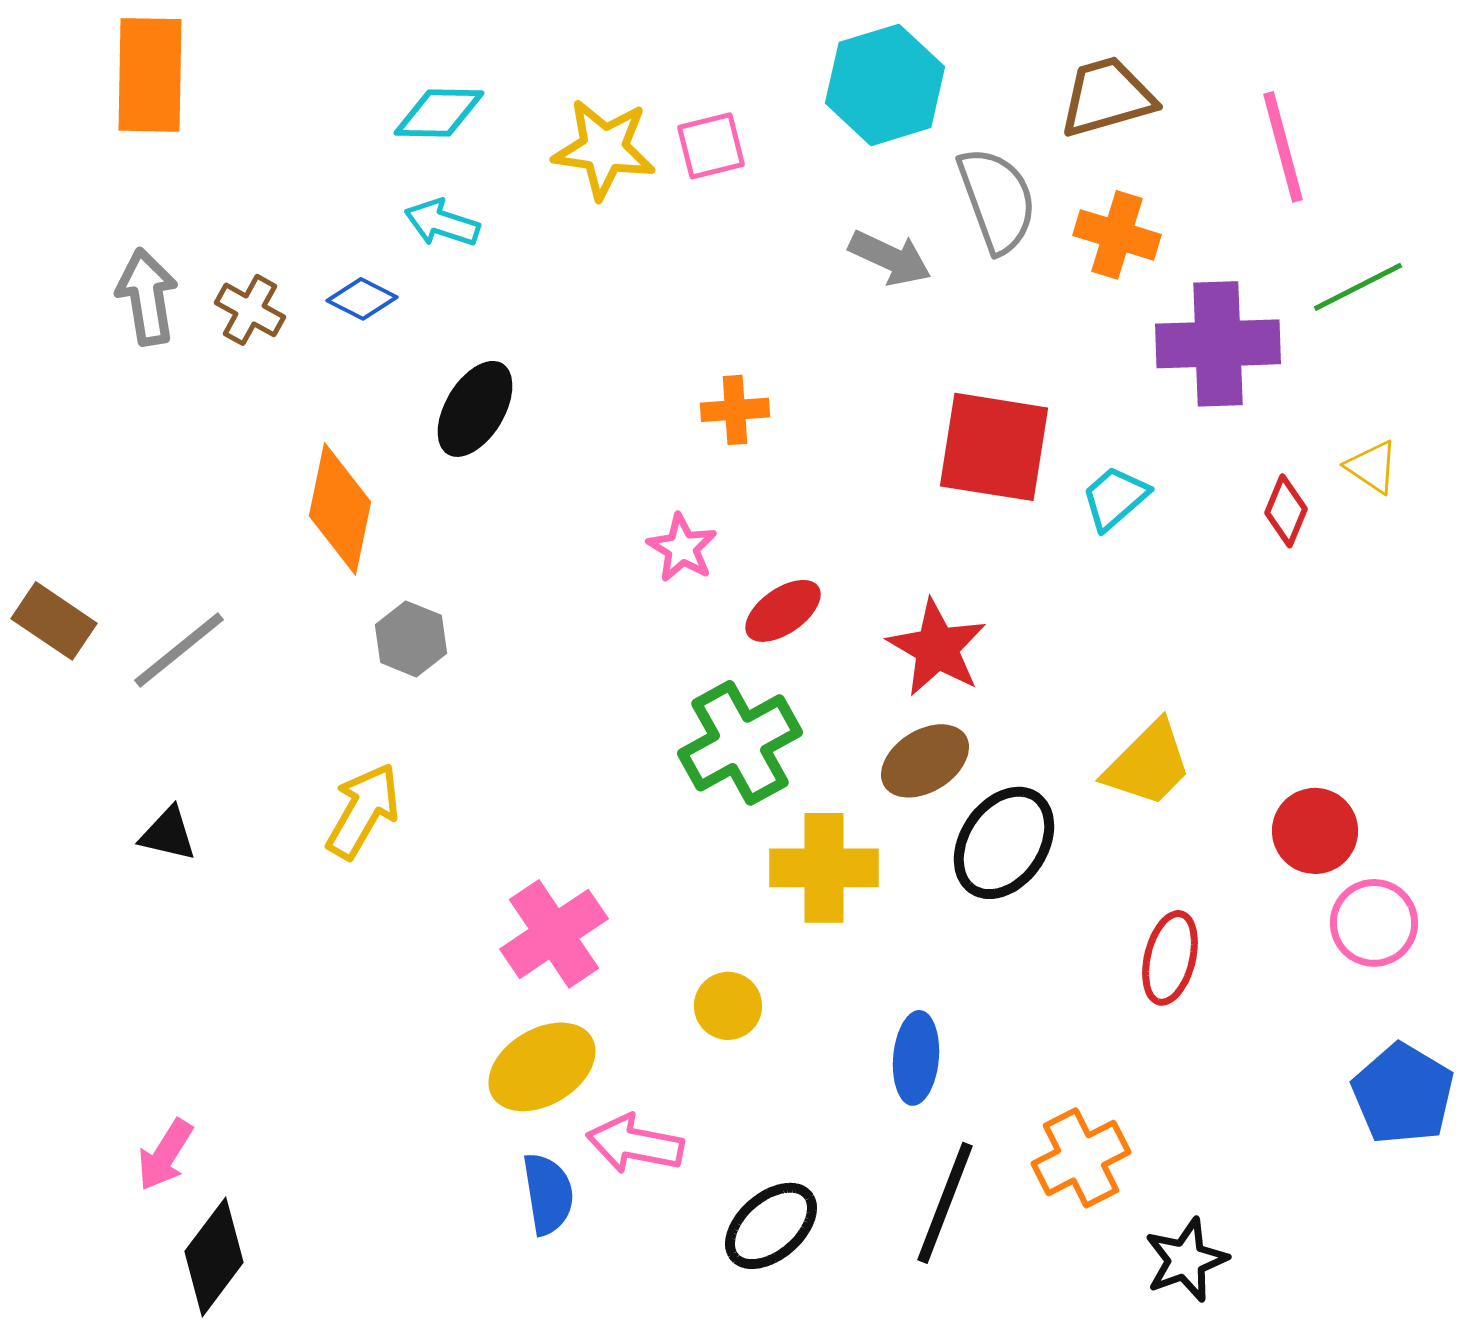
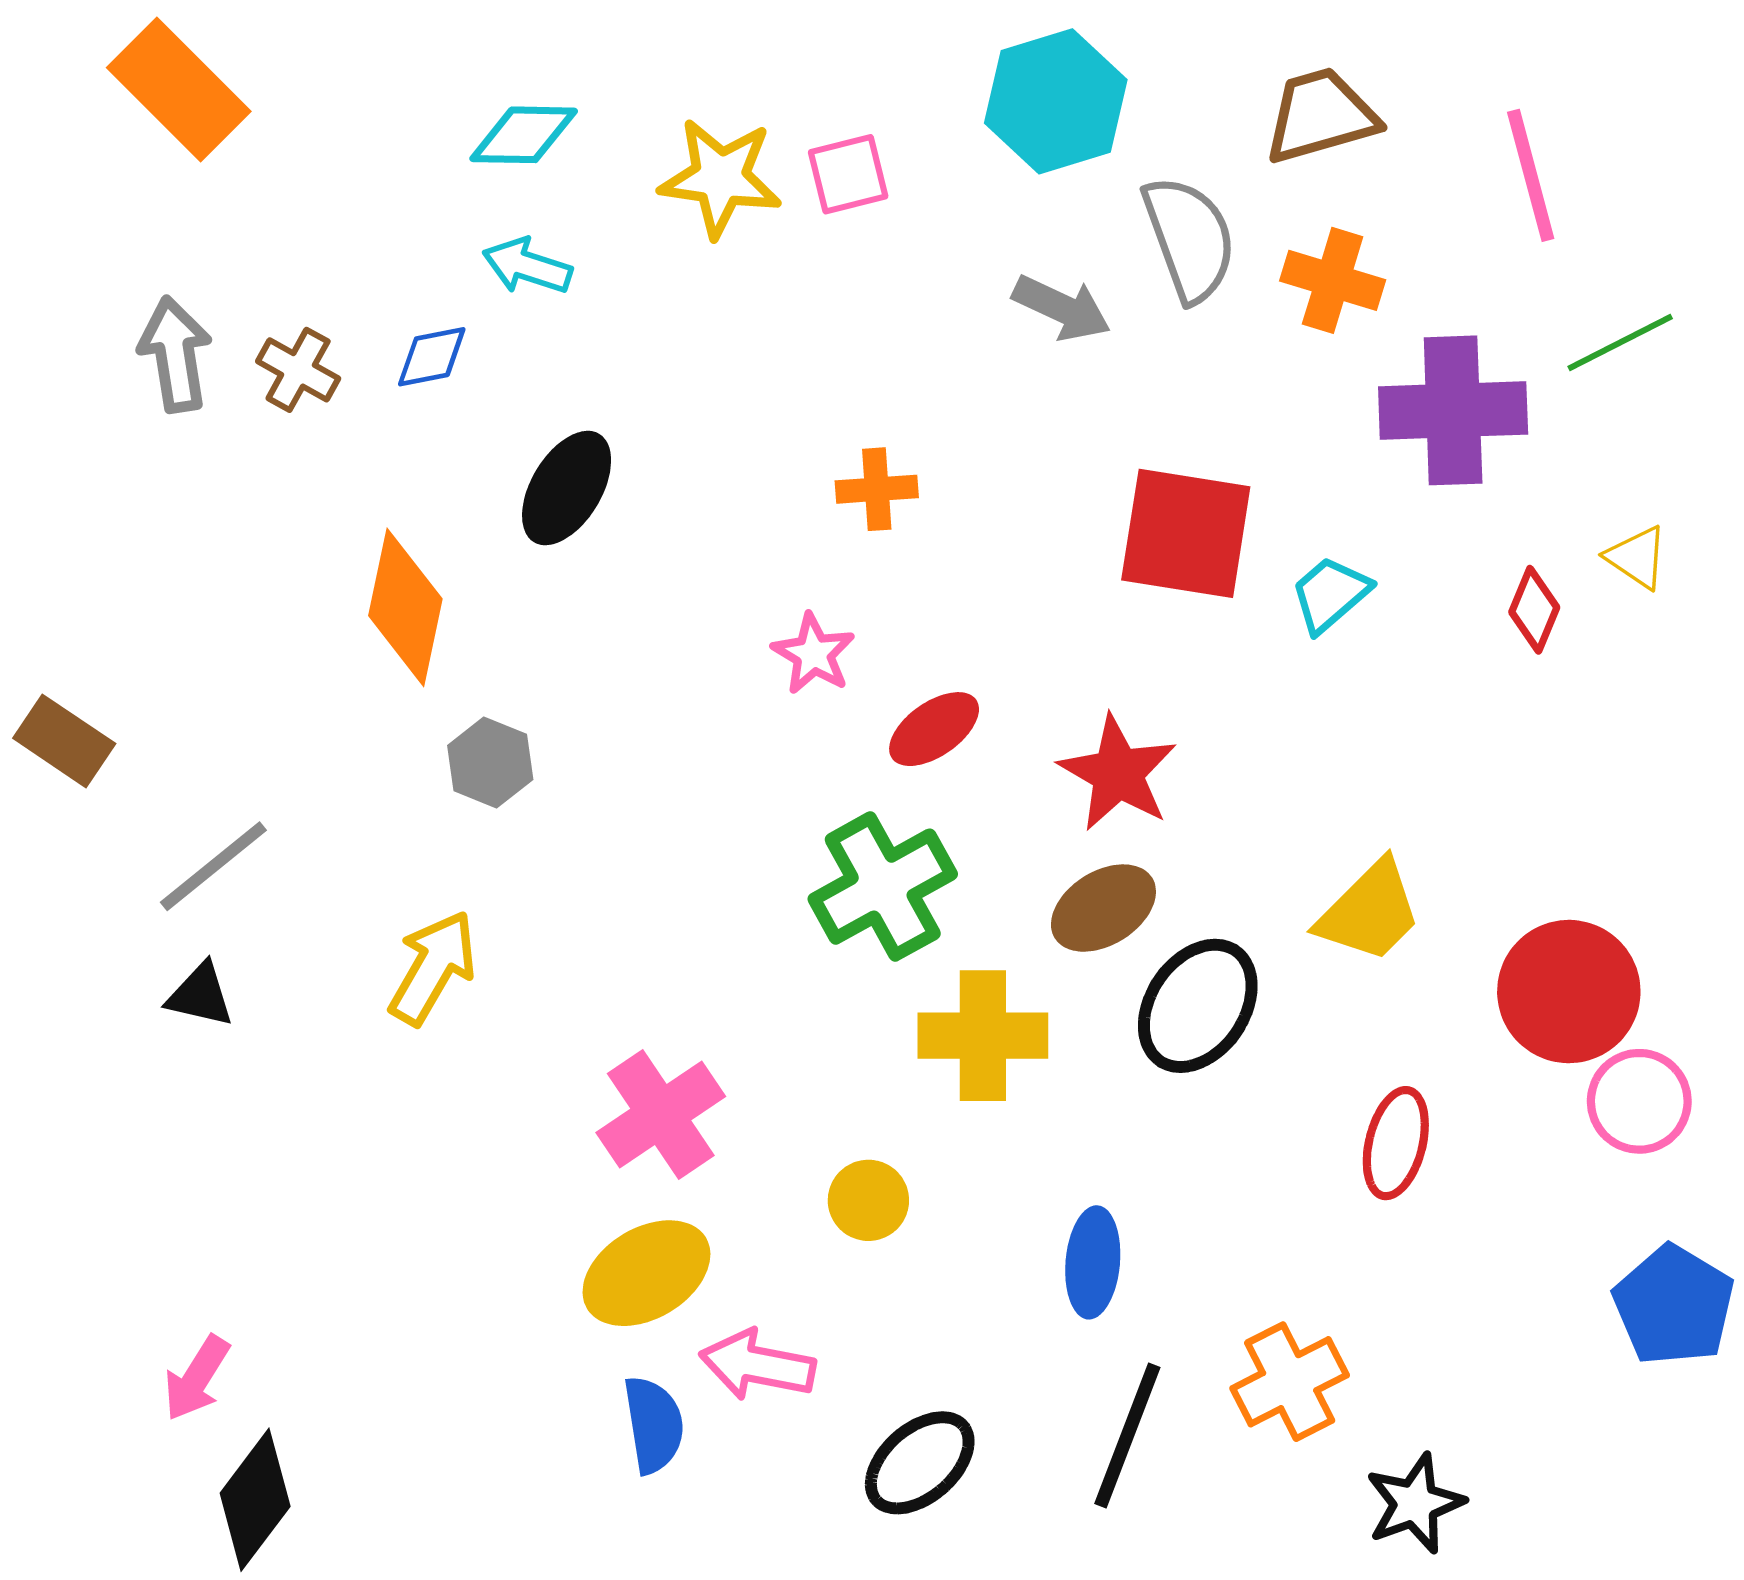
orange rectangle: (150, 75) -> (179, 89), turned -46
blue diamond: (362, 299) -> (432, 357), turned -38
gray line: (179, 650) -> (213, 866), moved
red circle: (1315, 831) -> (1569, 992), size x1.4

